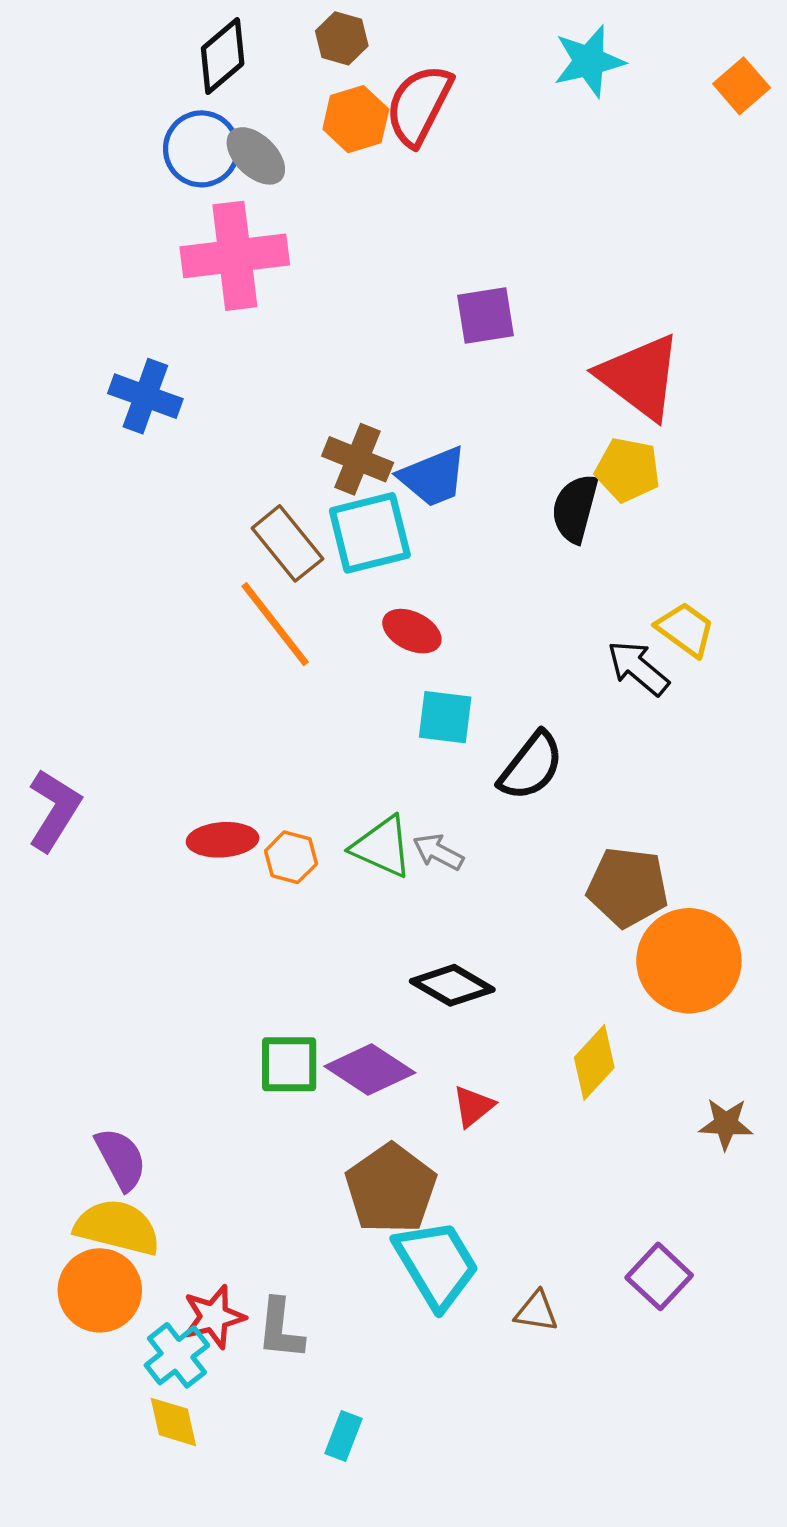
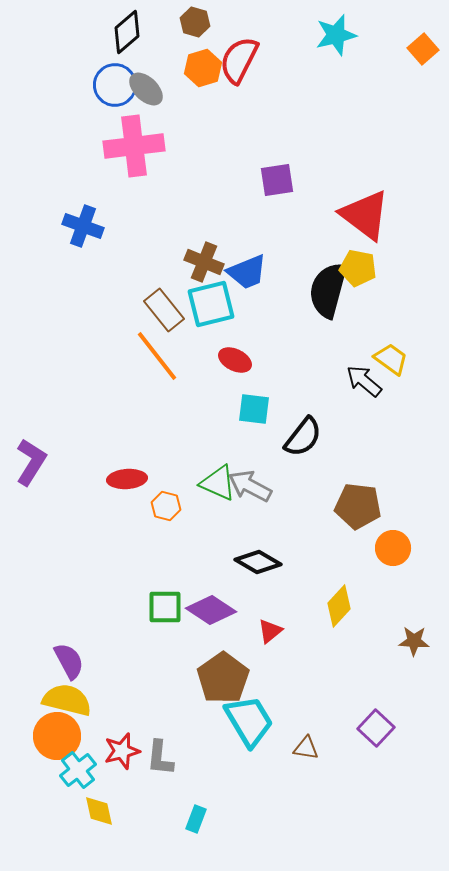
black semicircle: (575, 508) -> (328, 290), size x1.4
gray arrow: (438, 852) -> (250, 486), size x1.5
orange hexagon: (291, 857) -> (166, 506), moved
orange circle: (689, 961) -> (393, 548), size x0.6
cyan cross: (177, 1355) -> (78, 770), moved

